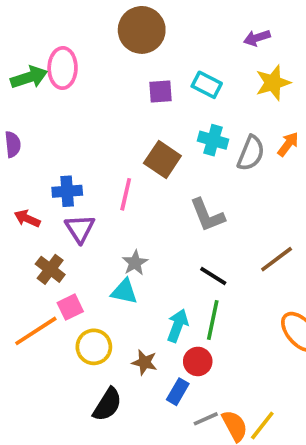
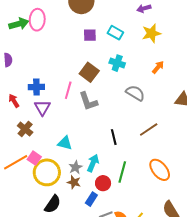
gray semicircle: (251, 153) -> (135, 93), moved, turned -84
gray L-shape: (207, 215) -> (88, 101), moved
red arrow: (27, 219) -> (14, 101), turned 32
gray star: (135, 263) -> (75, 167), moved
black line: (213, 276) -> (114, 137), turned 42
pink square: (70, 307) -> (34, 158), moved, turned -32
green line: (213, 320) -> (122, 172), moved
yellow circle: (94, 347) -> (47, 172), size x1.4

